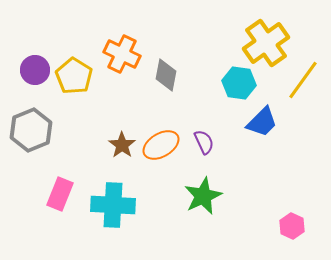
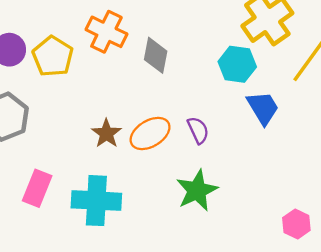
blue trapezoid: (262, 122) -> (263, 108), turned -76

